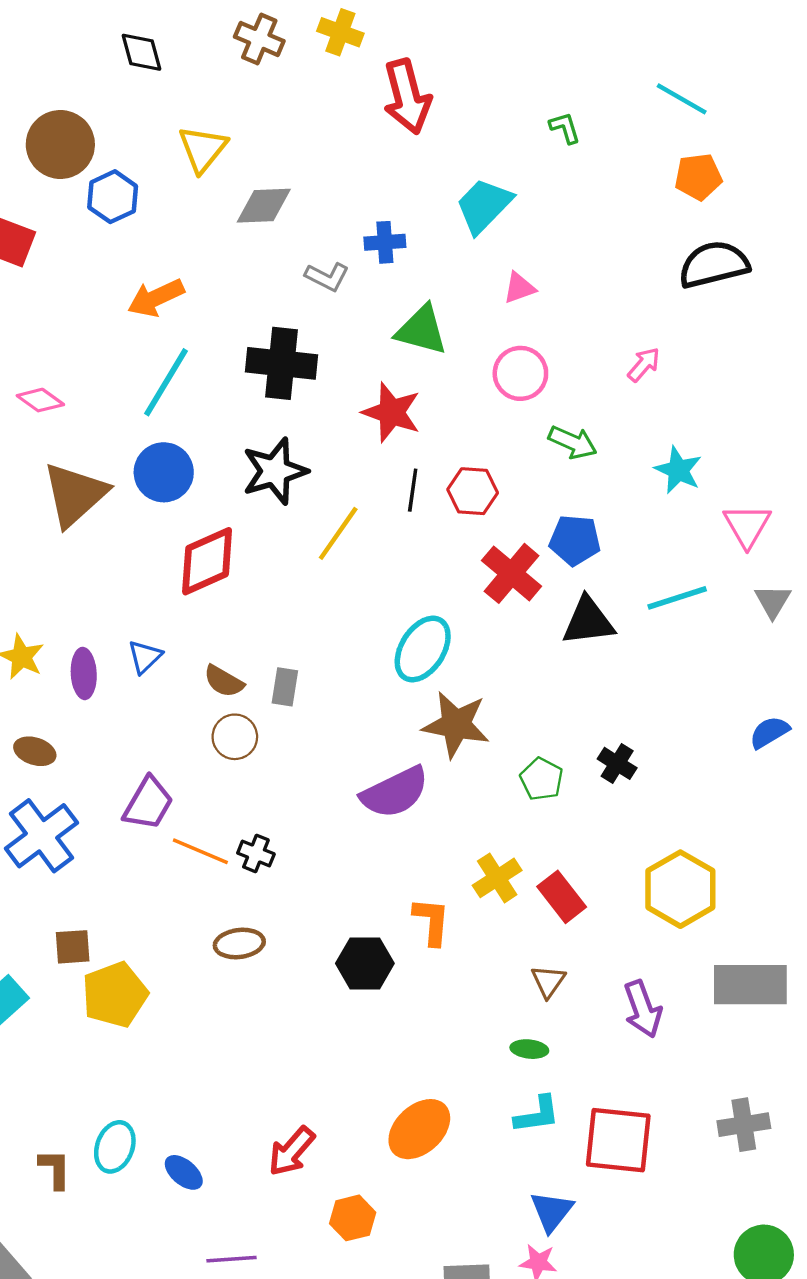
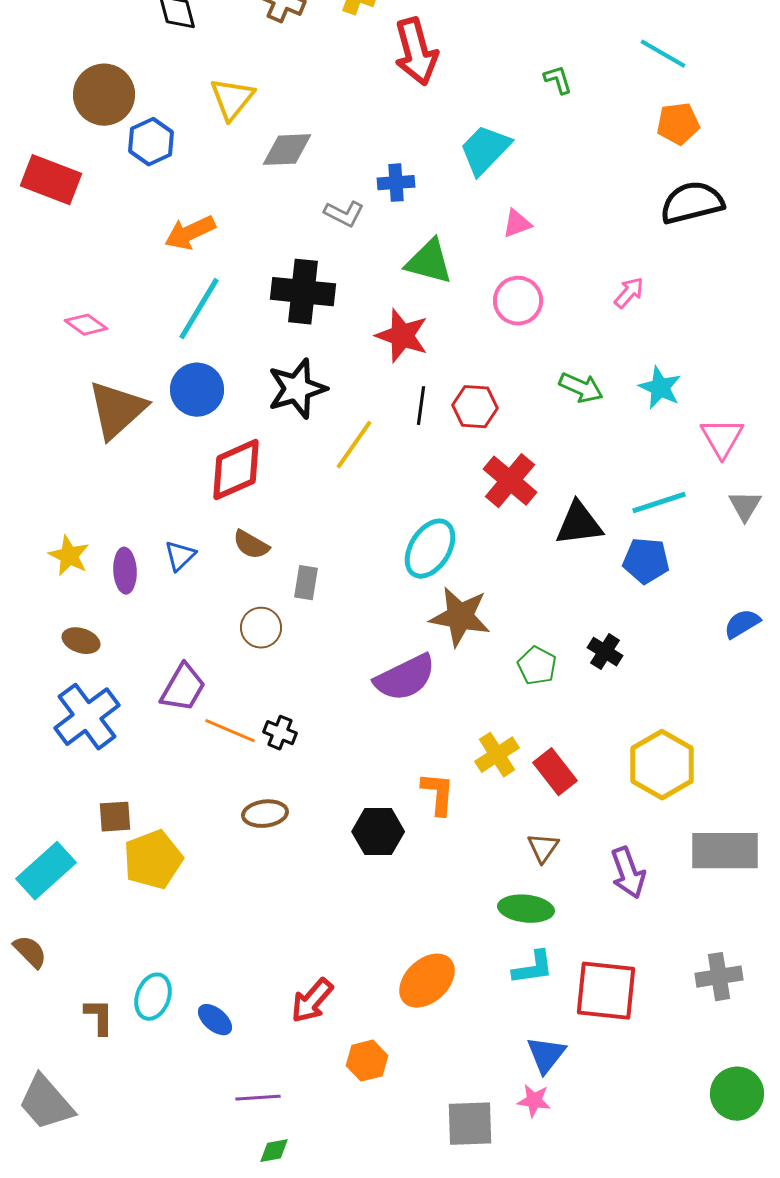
green arrow: (573, 442) -> (581, 388), moved
blue pentagon: (575, 540) -> (646, 561), moved
brown semicircle: (224, 681) -> (251, 545), moved
green ellipse: (529, 1049) -> (526, 909), size x1.6

